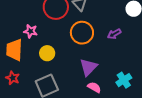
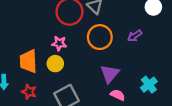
pink star: (31, 31) -> (59, 43), moved
yellow circle: (47, 53) -> (55, 64), moved

